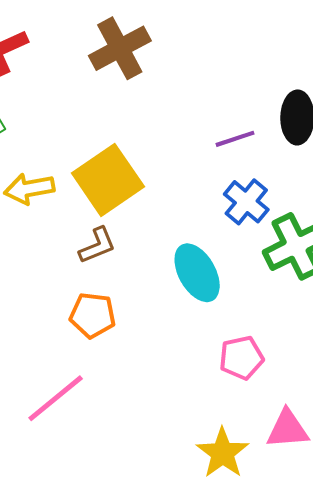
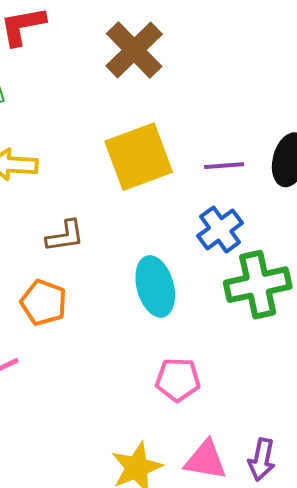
brown cross: (120, 48) -> (134, 50), turned -30
yellow square: (108, 180) -> (139, 157), moved

